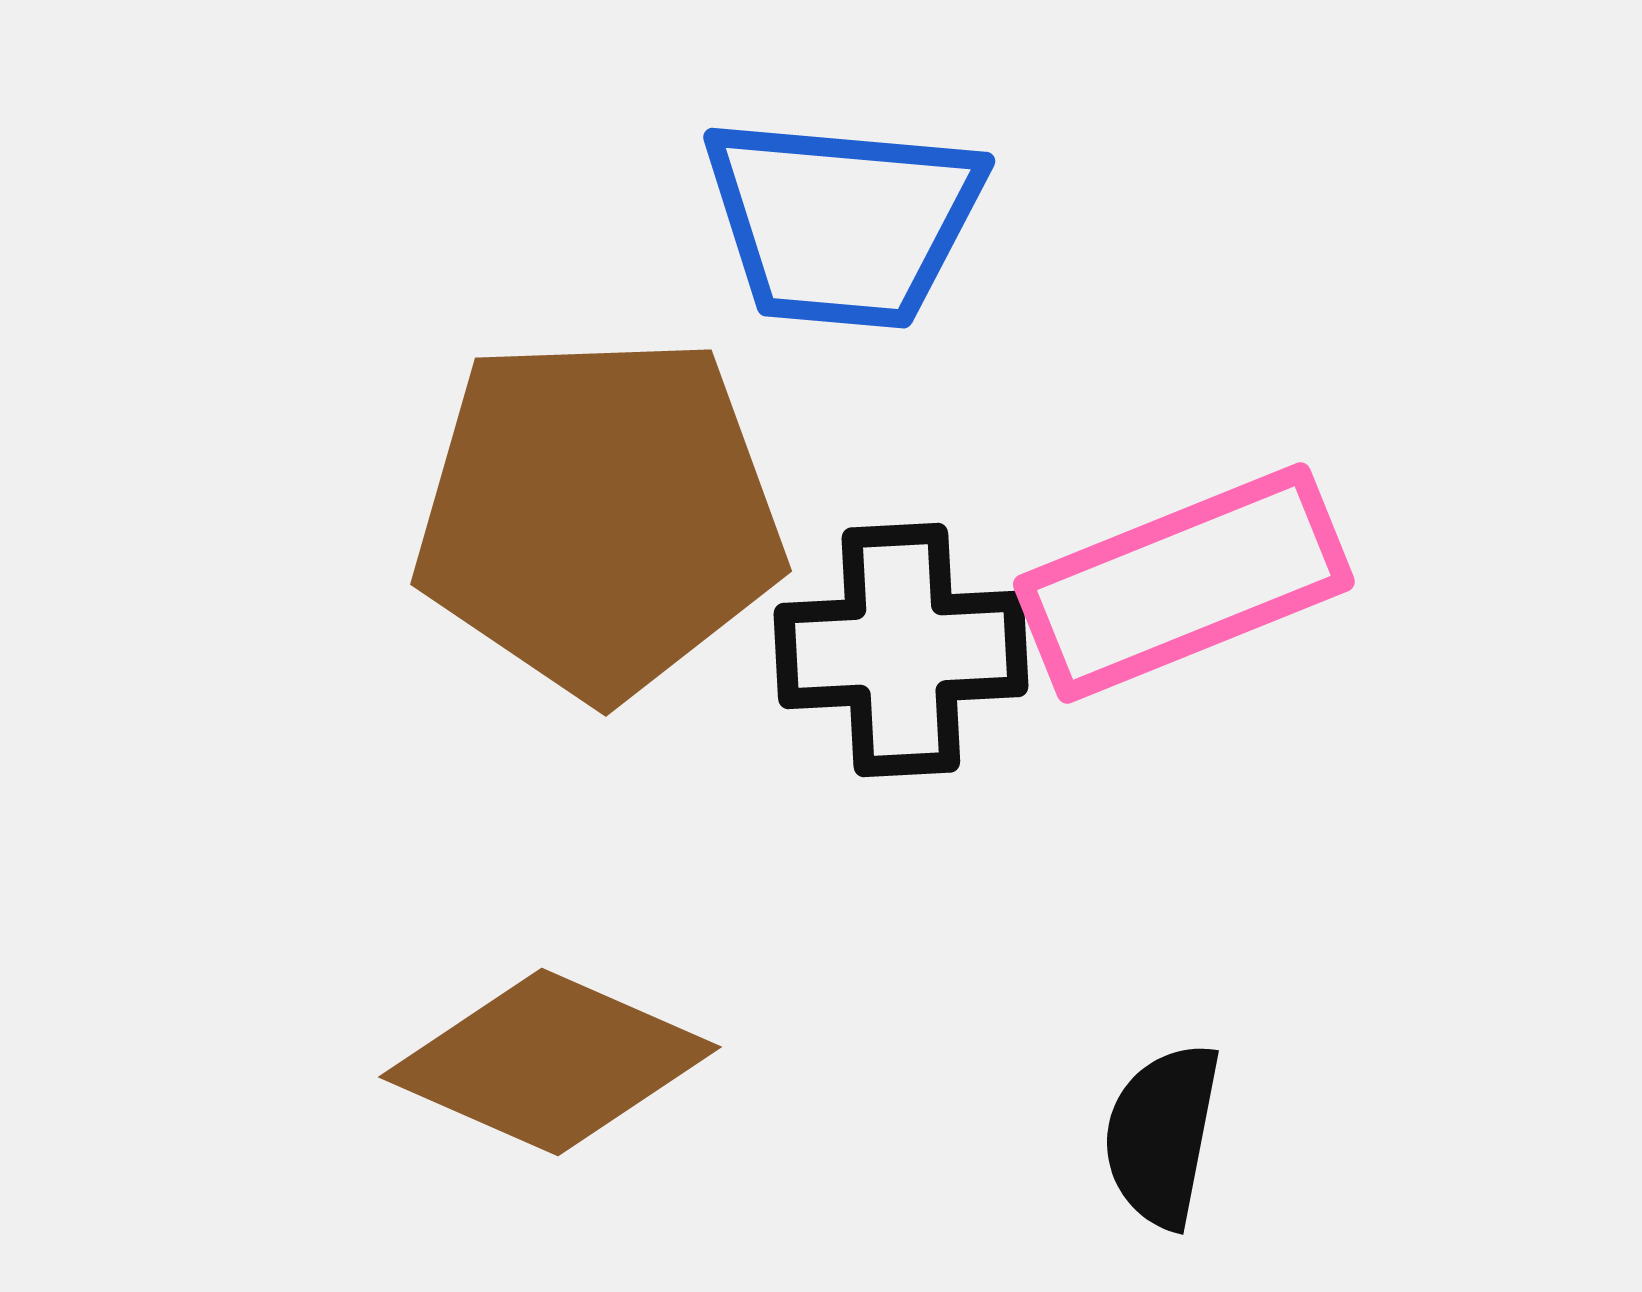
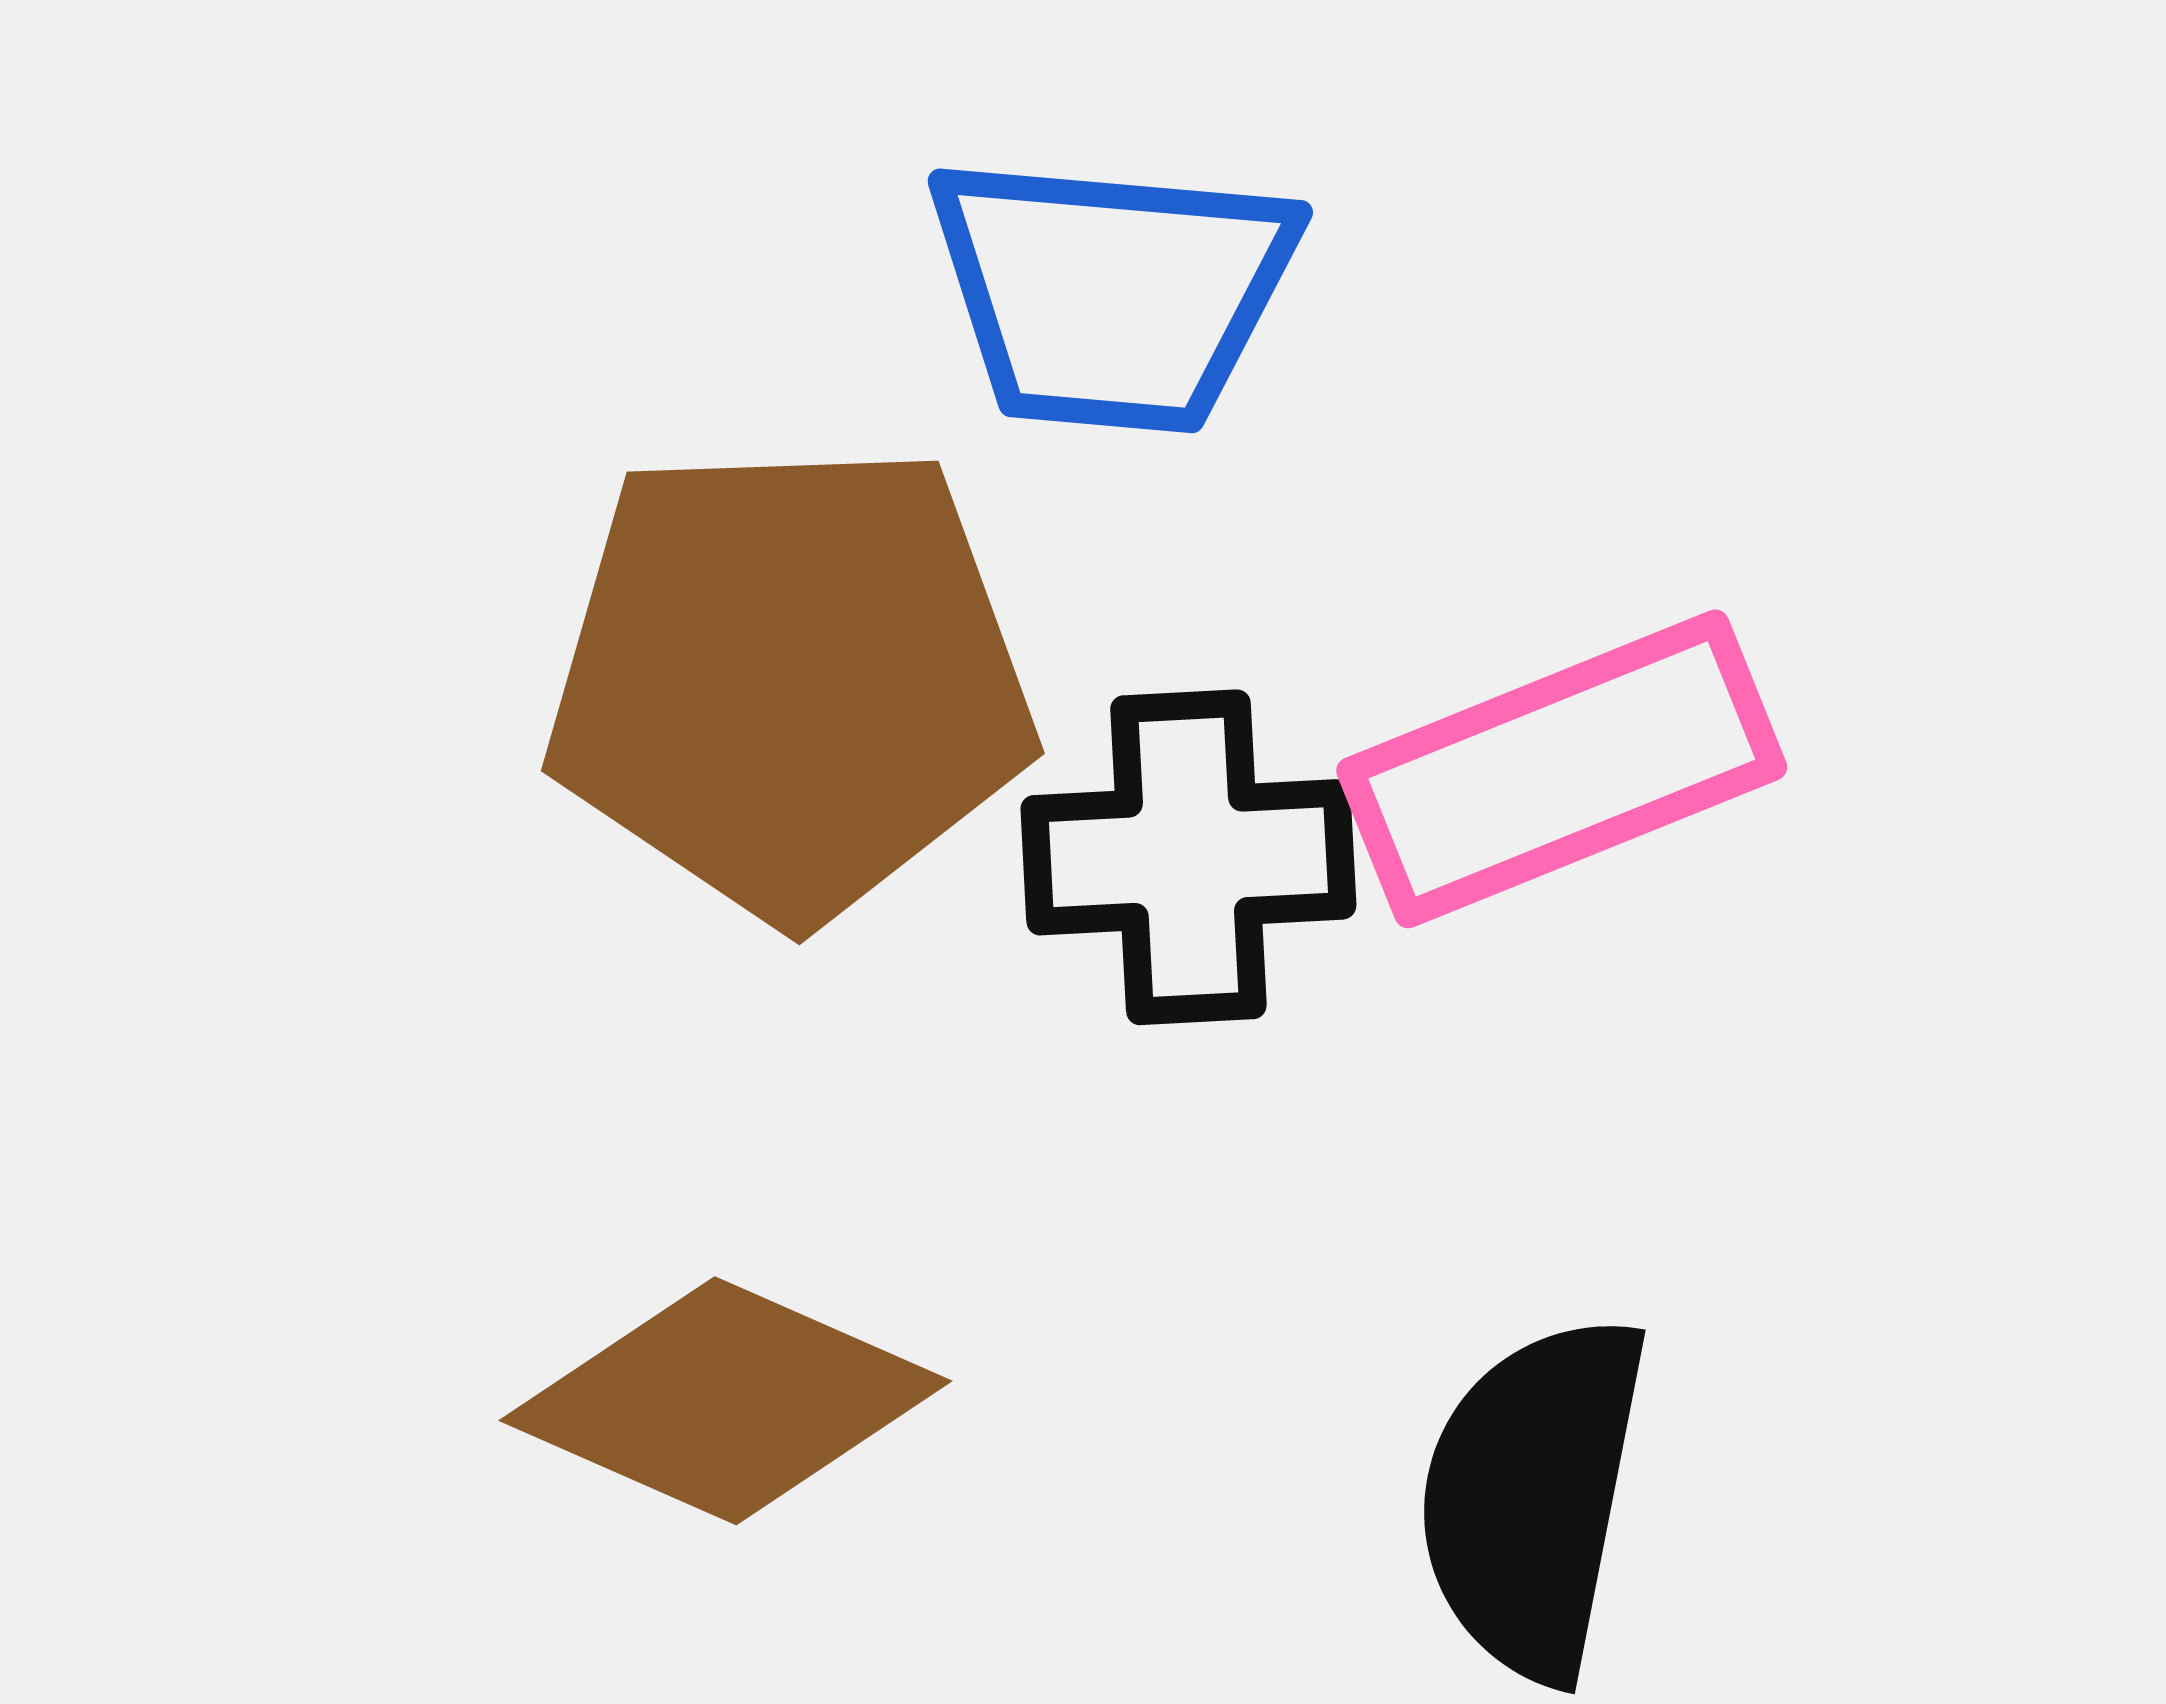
black semicircle: (1162, 1135) -> (1533, 1497), size x1.5

